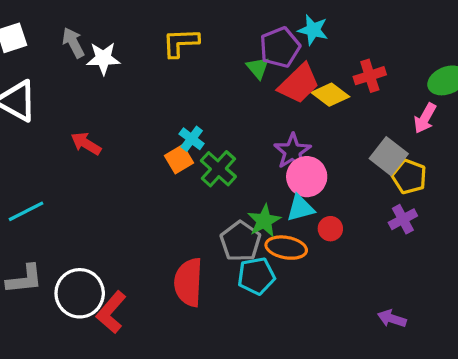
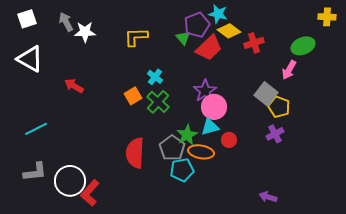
yellow L-shape: (181, 43) -> (136, 37), moved
yellow diamond: (330, 95) -> (229, 31), moved
cyan cross: (192, 139) -> (155, 77), moved
red semicircle: (188, 282) -> (135, 153), moved

